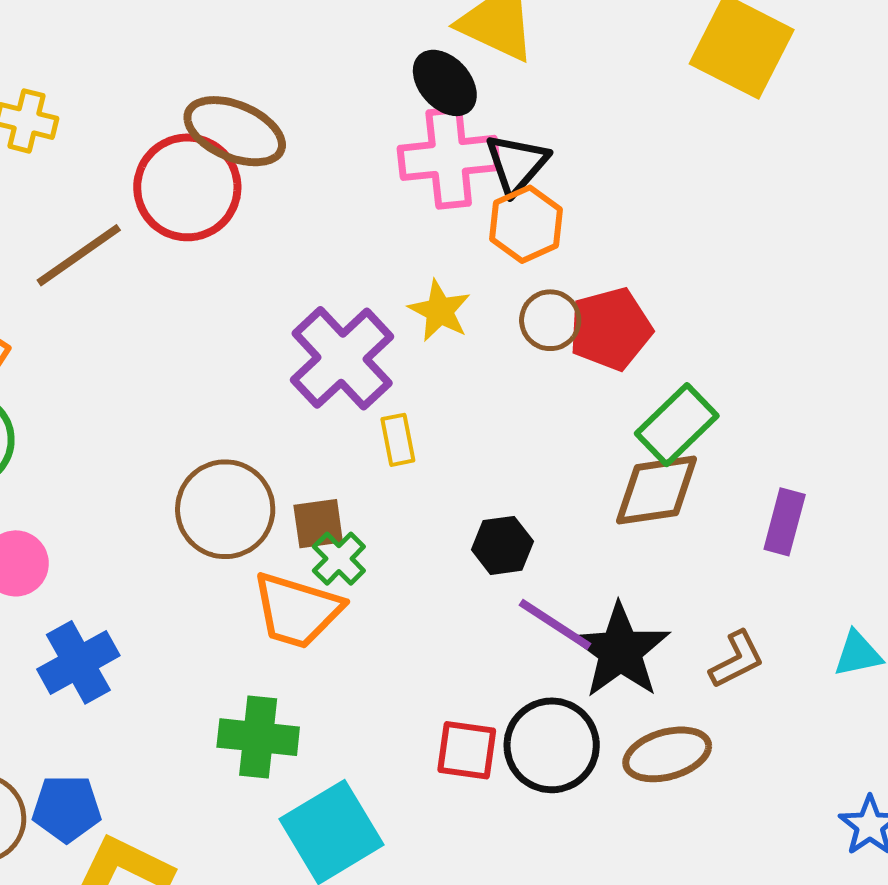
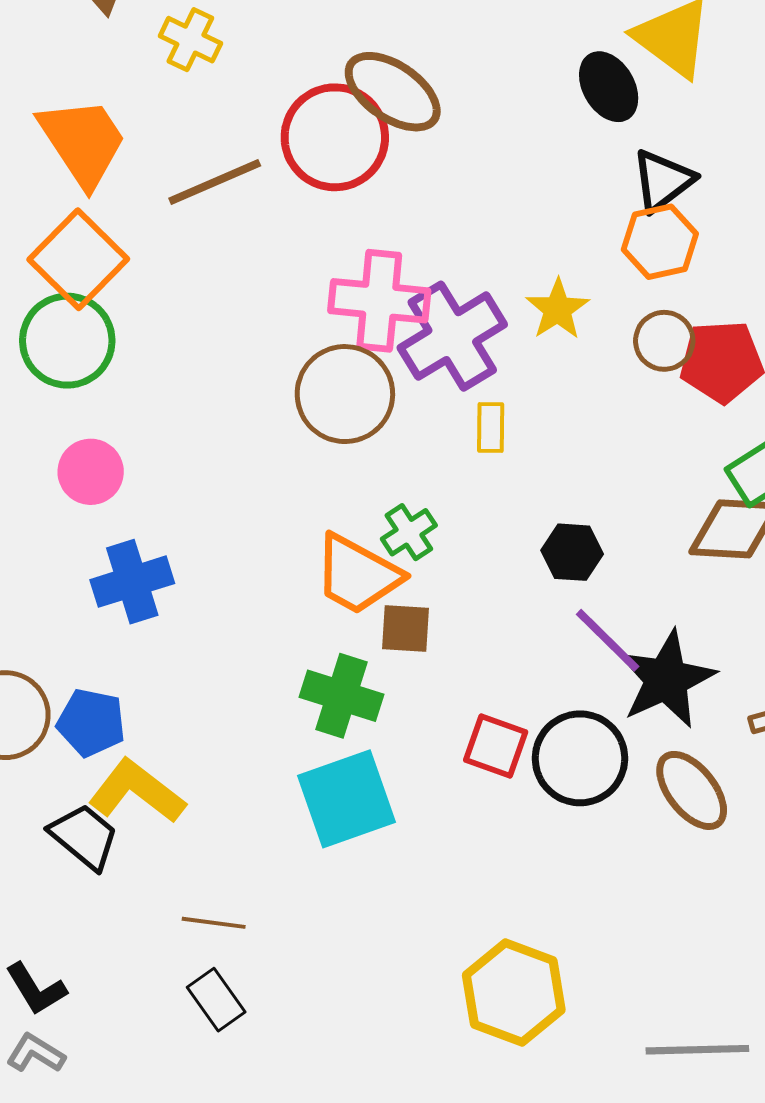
pink cross: (449, 158) -> (379, 301), moved
brown circle: (225, 509) -> (345, 394), moved
brown square: (318, 524) -> (405, 629), moved
green cross: (258, 737) -> (342, 696), moved
brown ellipse: (667, 754) -> (692, 790), turned 56

